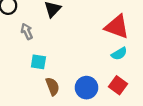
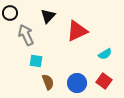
red triangle: (117, 27) -> (77, 31), moved, turned -45
gray arrow: (27, 31) -> (26, 35), size x1.5

